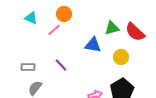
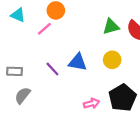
blue triangle: (93, 45) -> (78, 62), moved
yellow circle: (121, 57) -> (112, 60), moved

